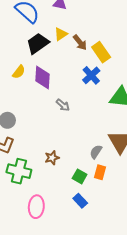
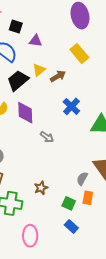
brown arrow: (80, 42) -> (58, 76), turned -77
yellow rectangle: (101, 52) -> (79, 54), moved

